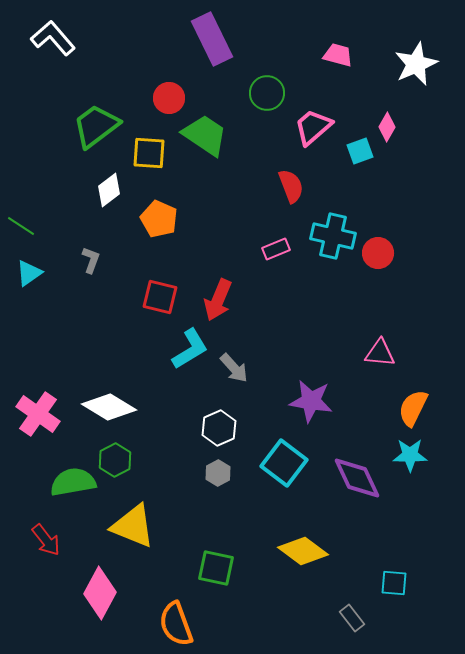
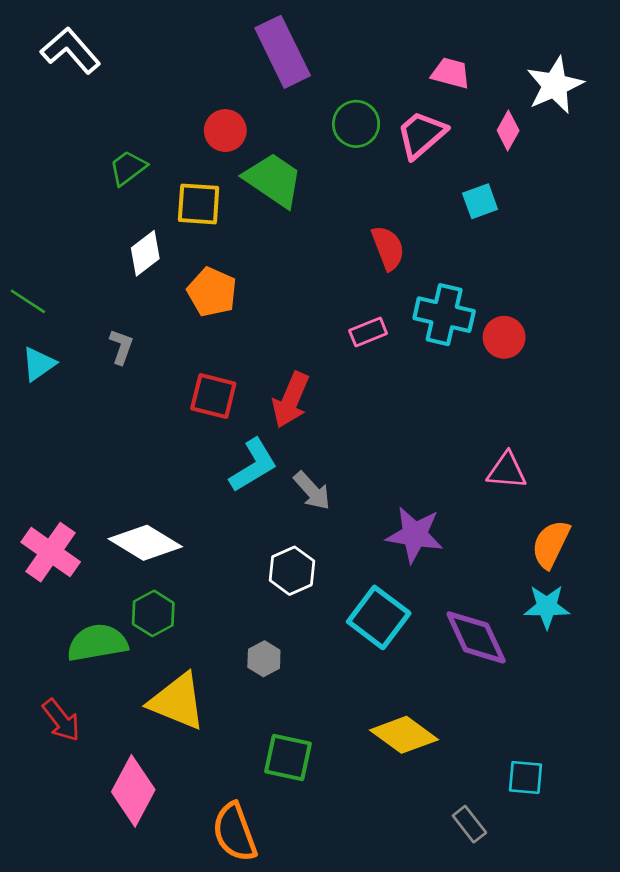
green trapezoid: (96, 126) -> (128, 168), size x0.6
pink trapezoid: (313, 127) -> (421, 135), moved
pink diamond: (387, 127) -> (508, 131), moved
gray hexagon: (218, 473) -> (264, 659), moved

